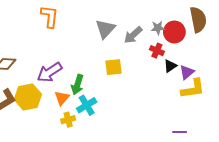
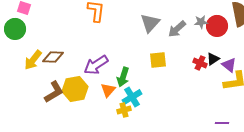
red cross: (157, 51) -> (200, 63), moved
purple triangle: (187, 72) -> (229, 65), turned -42
yellow cross: (68, 120) -> (124, 110), moved

